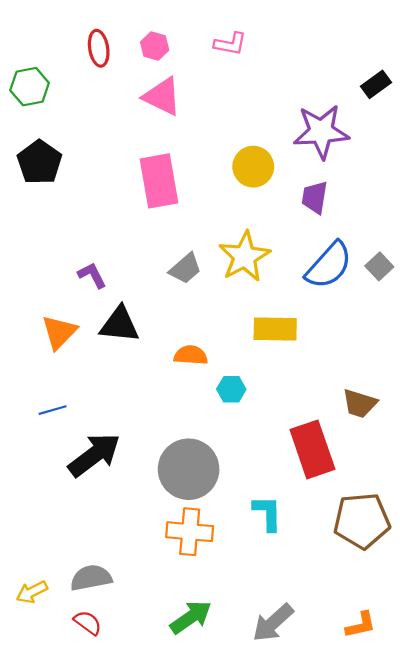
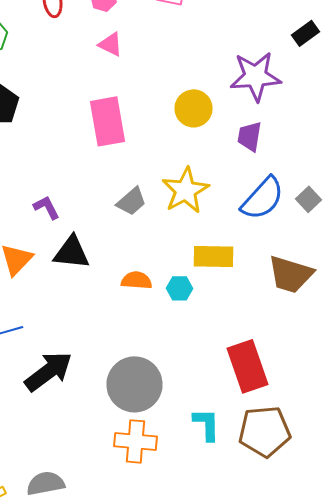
pink triangle: (162, 96) -> (110, 44), size x0.7
cyan hexagon: (231, 389) -> (180, 288), moved
brown trapezoid: (360, 403) -> (290, 274), moved, size x1.4
brown pentagon: (362, 521) -> (264, 431), moved

